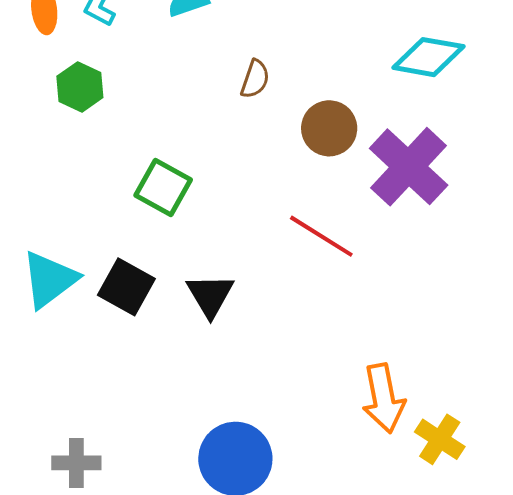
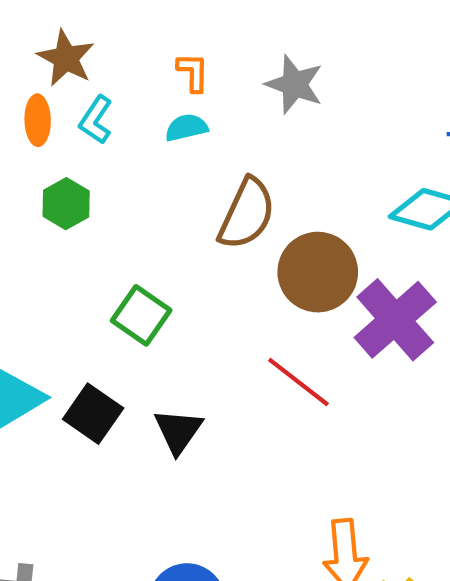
brown semicircle: (255, 79) -> (247, 214), size x1.8
brown circle: (329, 128) -> (318, 272), size x1.4

